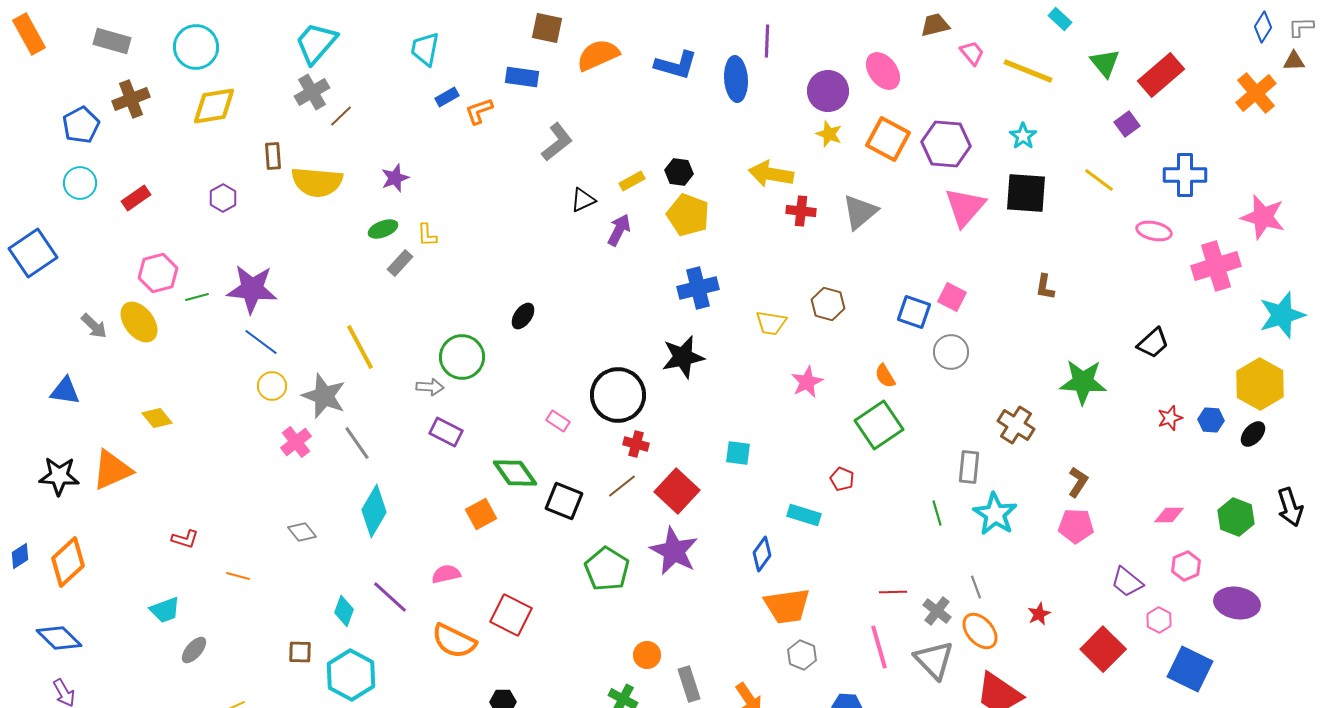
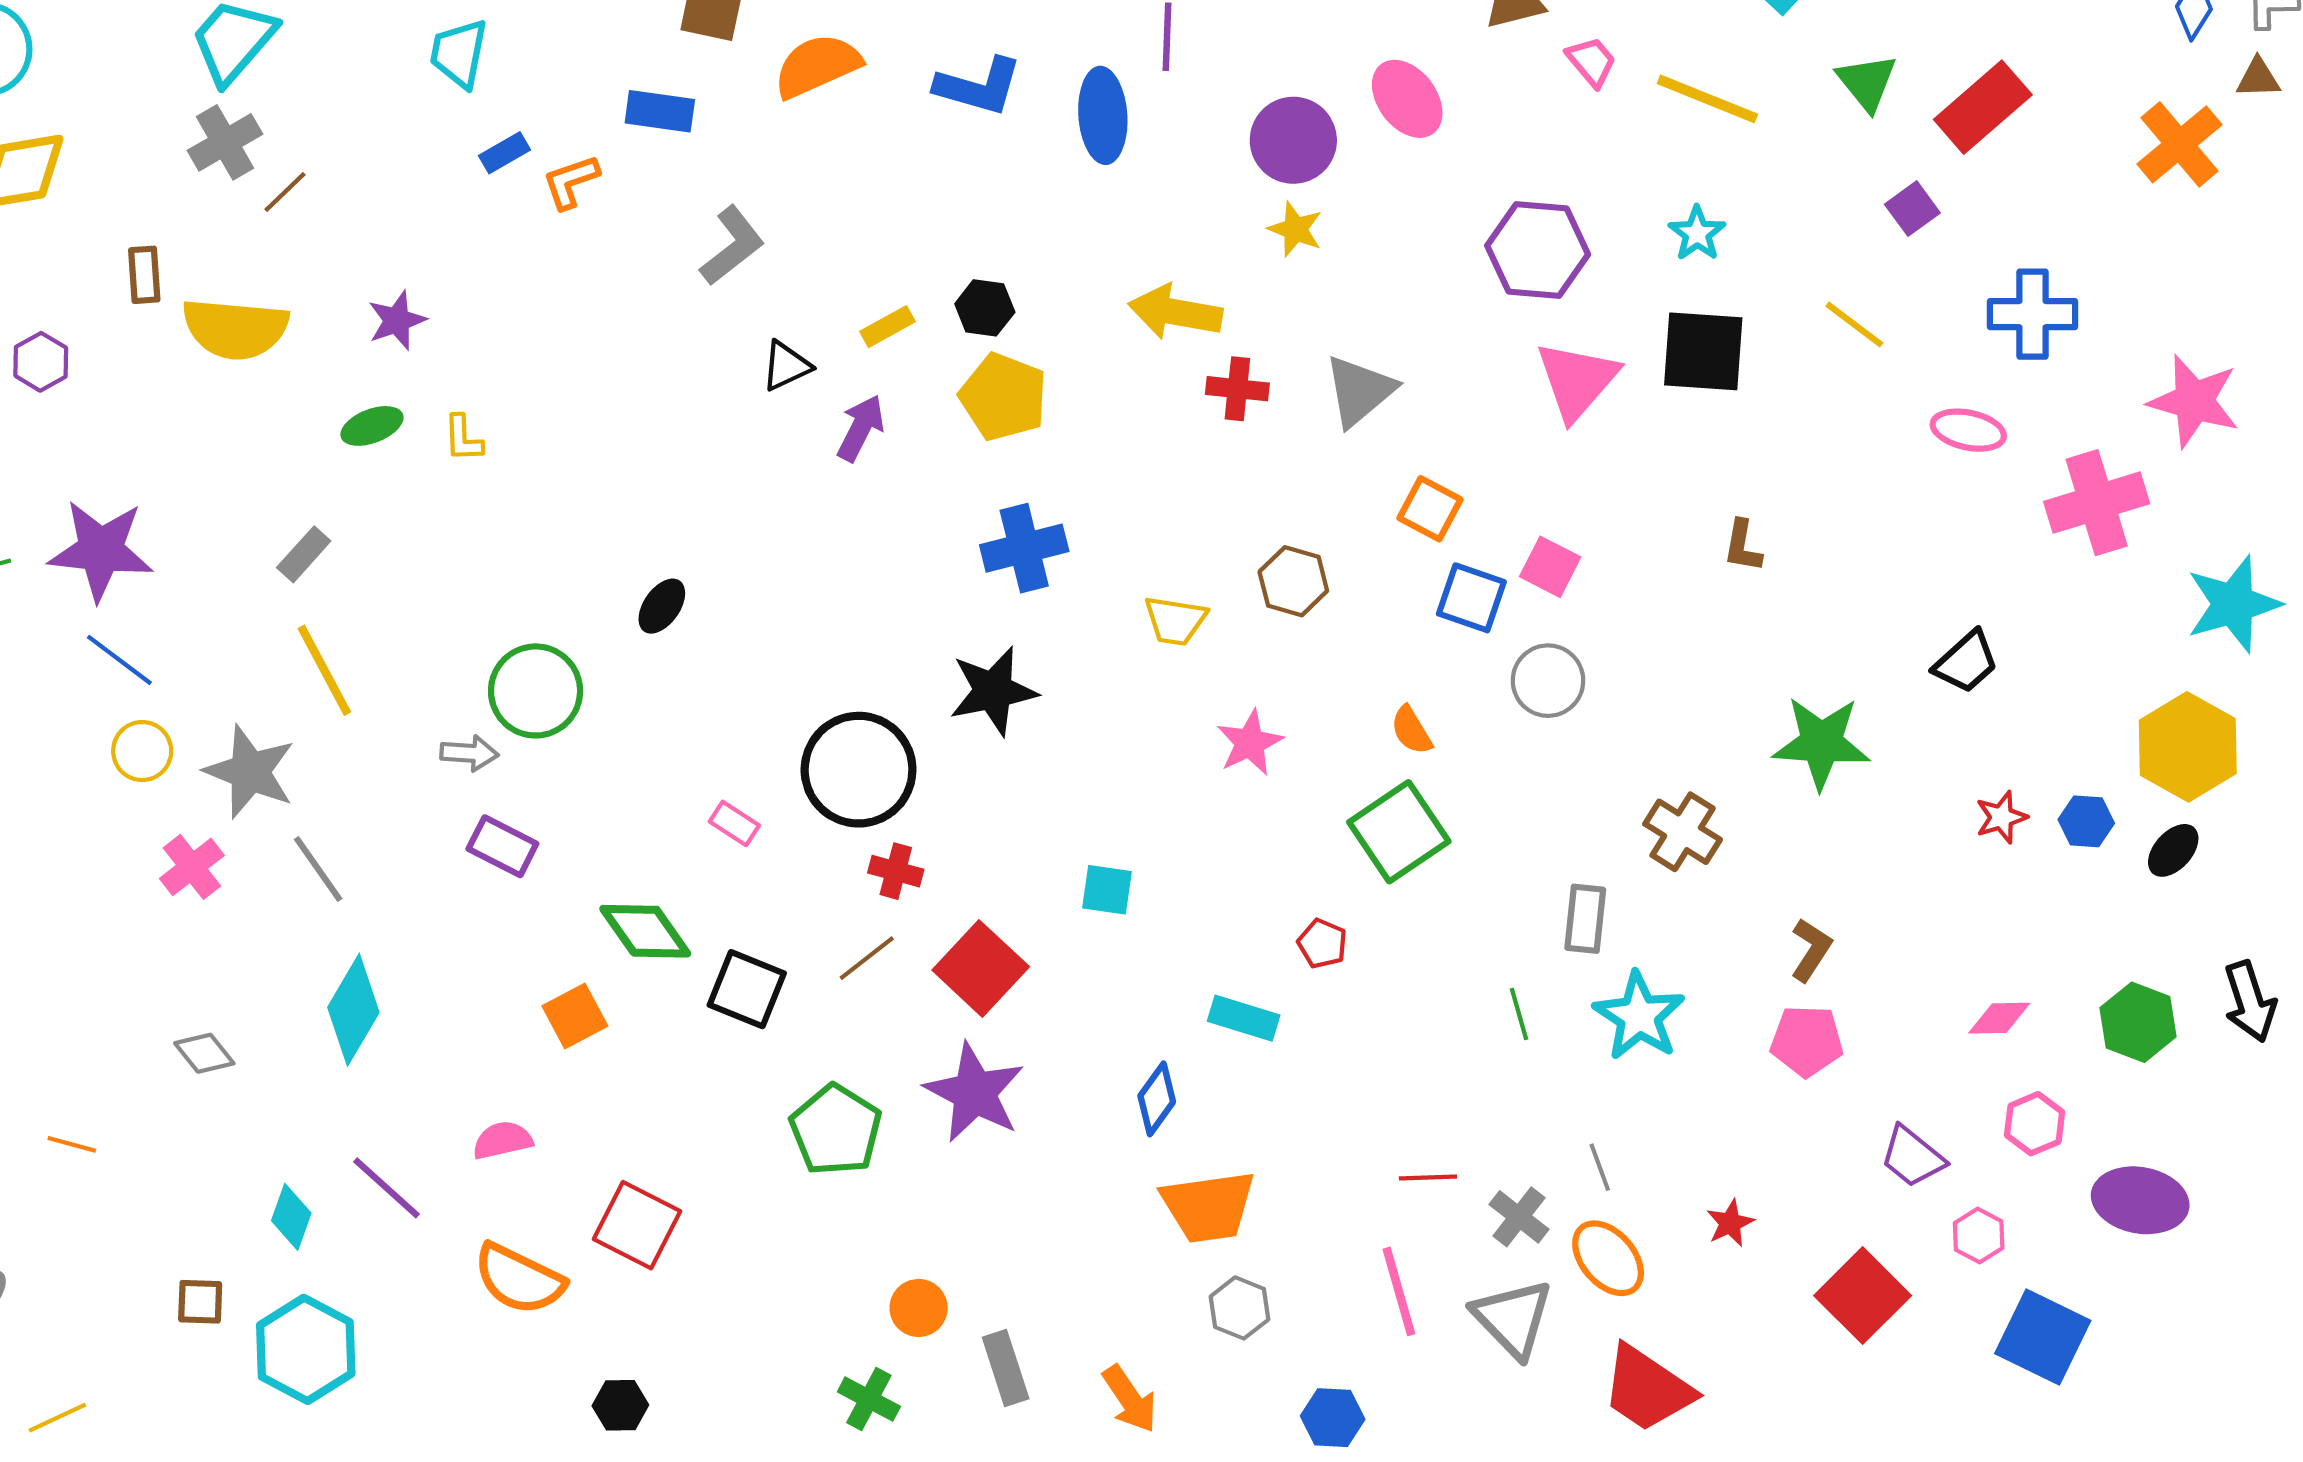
orange square: (888, 139) -> (1430, 509), moved, size x0.7
gray rectangle: (400, 263) -> (304, 554), moved

